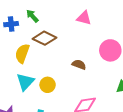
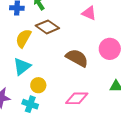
brown semicircle: (79, 65) -> (77, 58), size x1.6
yellow circle: (48, 85) -> (38, 85), moved

